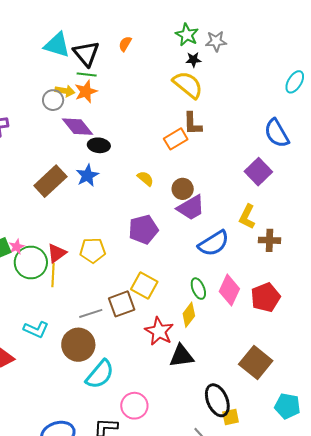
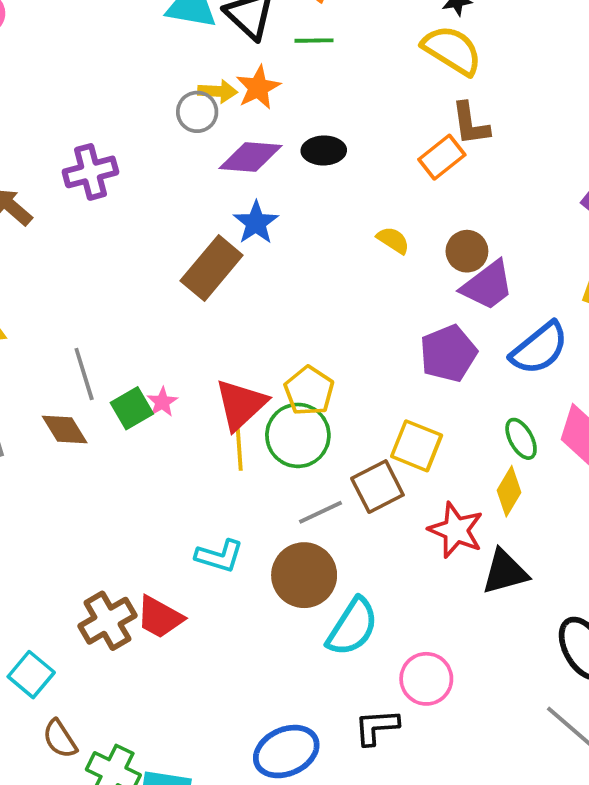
green line: (87, 75) -> (314, 41), moved
purple diamond: (78, 127) -> (250, 157), turned -40
black ellipse: (99, 145) -> (324, 150), moved
blue star: (87, 176) -> (256, 223), moved
purple pentagon: (143, 230) -> (448, 353), moved
yellow pentagon: (93, 250) -> (309, 391), turned -30
red triangle: (57, 253) -> (241, 404), size x1.4
green circle: (31, 263) -> (298, 435), moved

